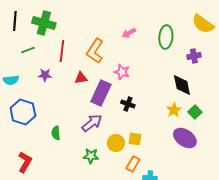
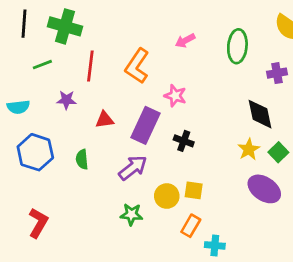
red triangle: (81, 78) -> (105, 120), moved
green semicircle: (56, 133) -> (82, 159), moved

